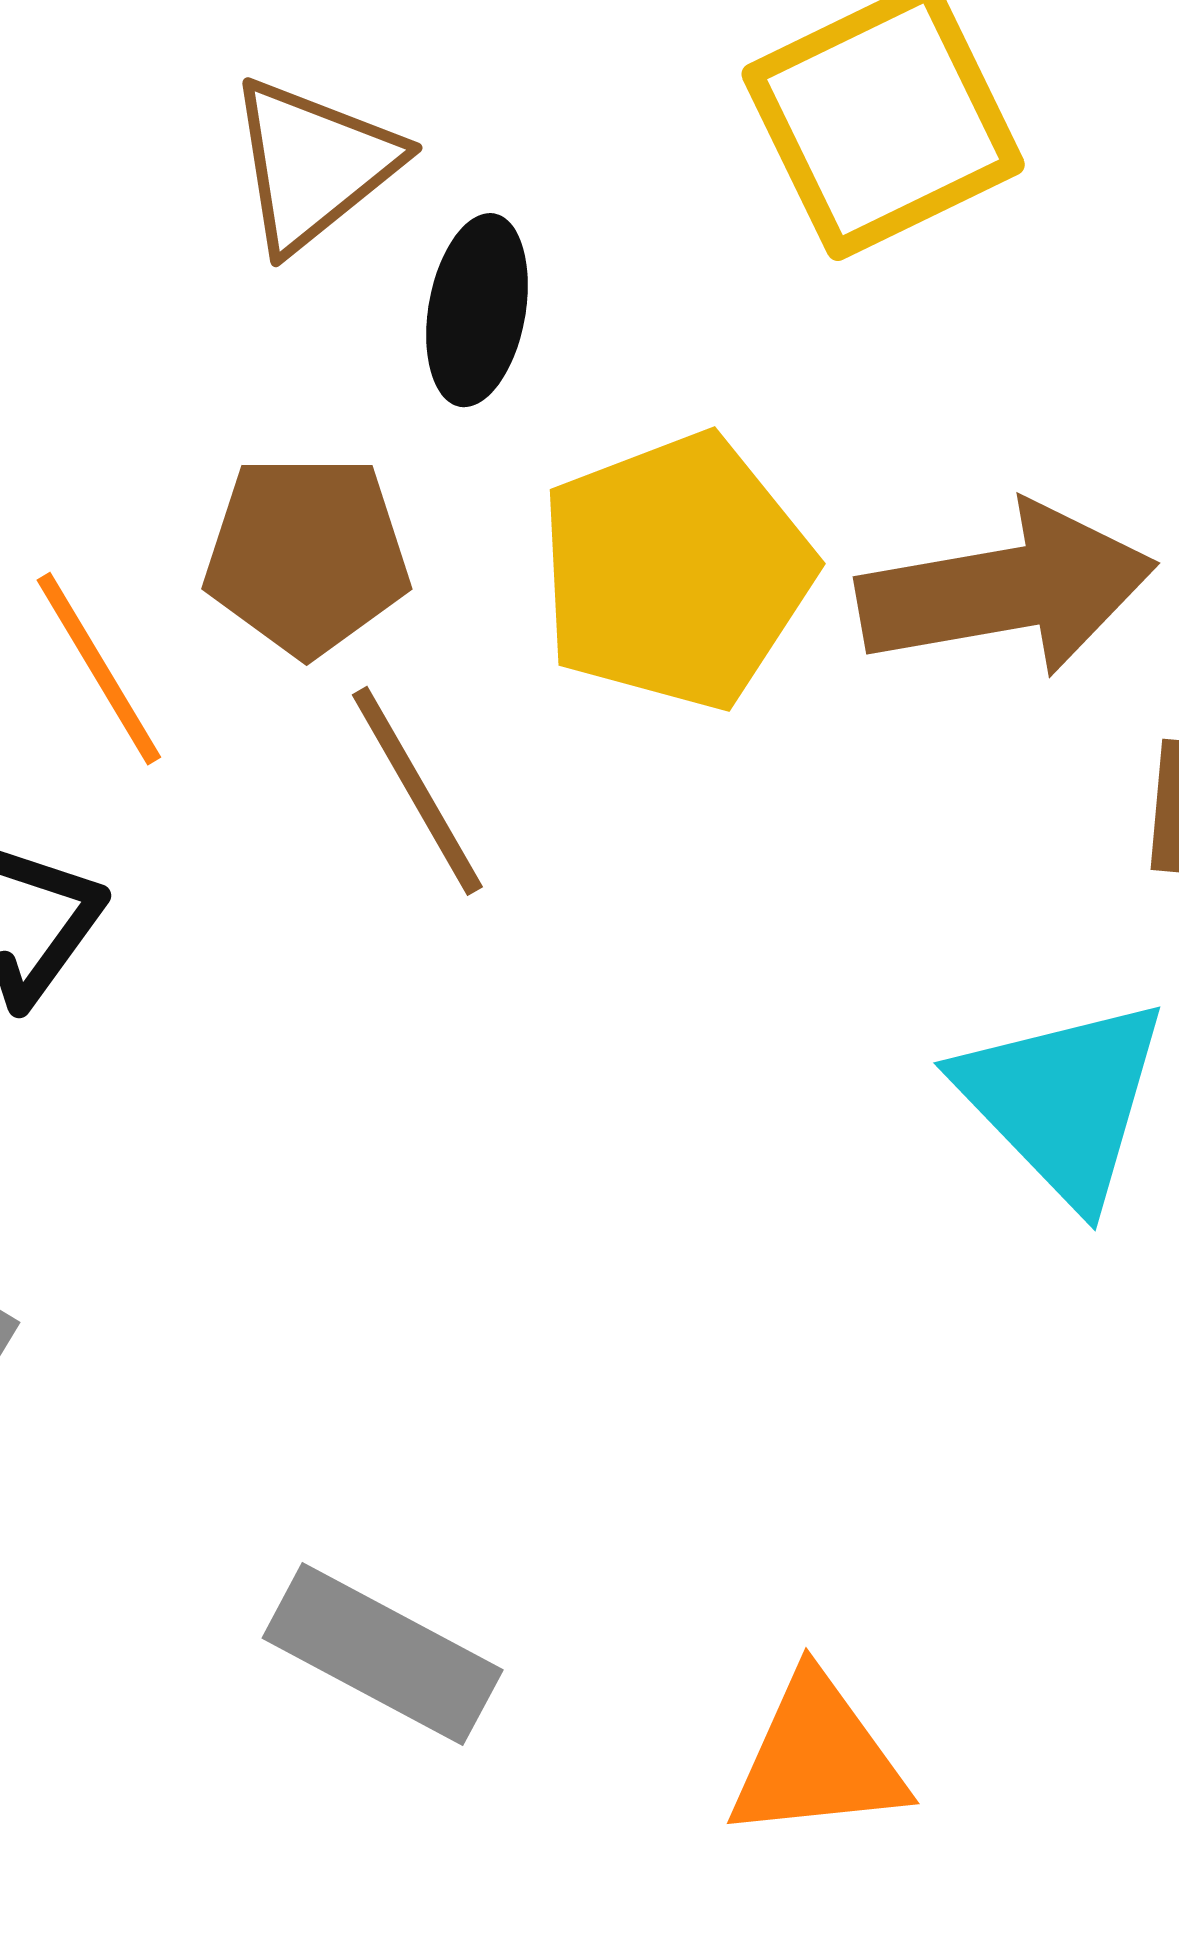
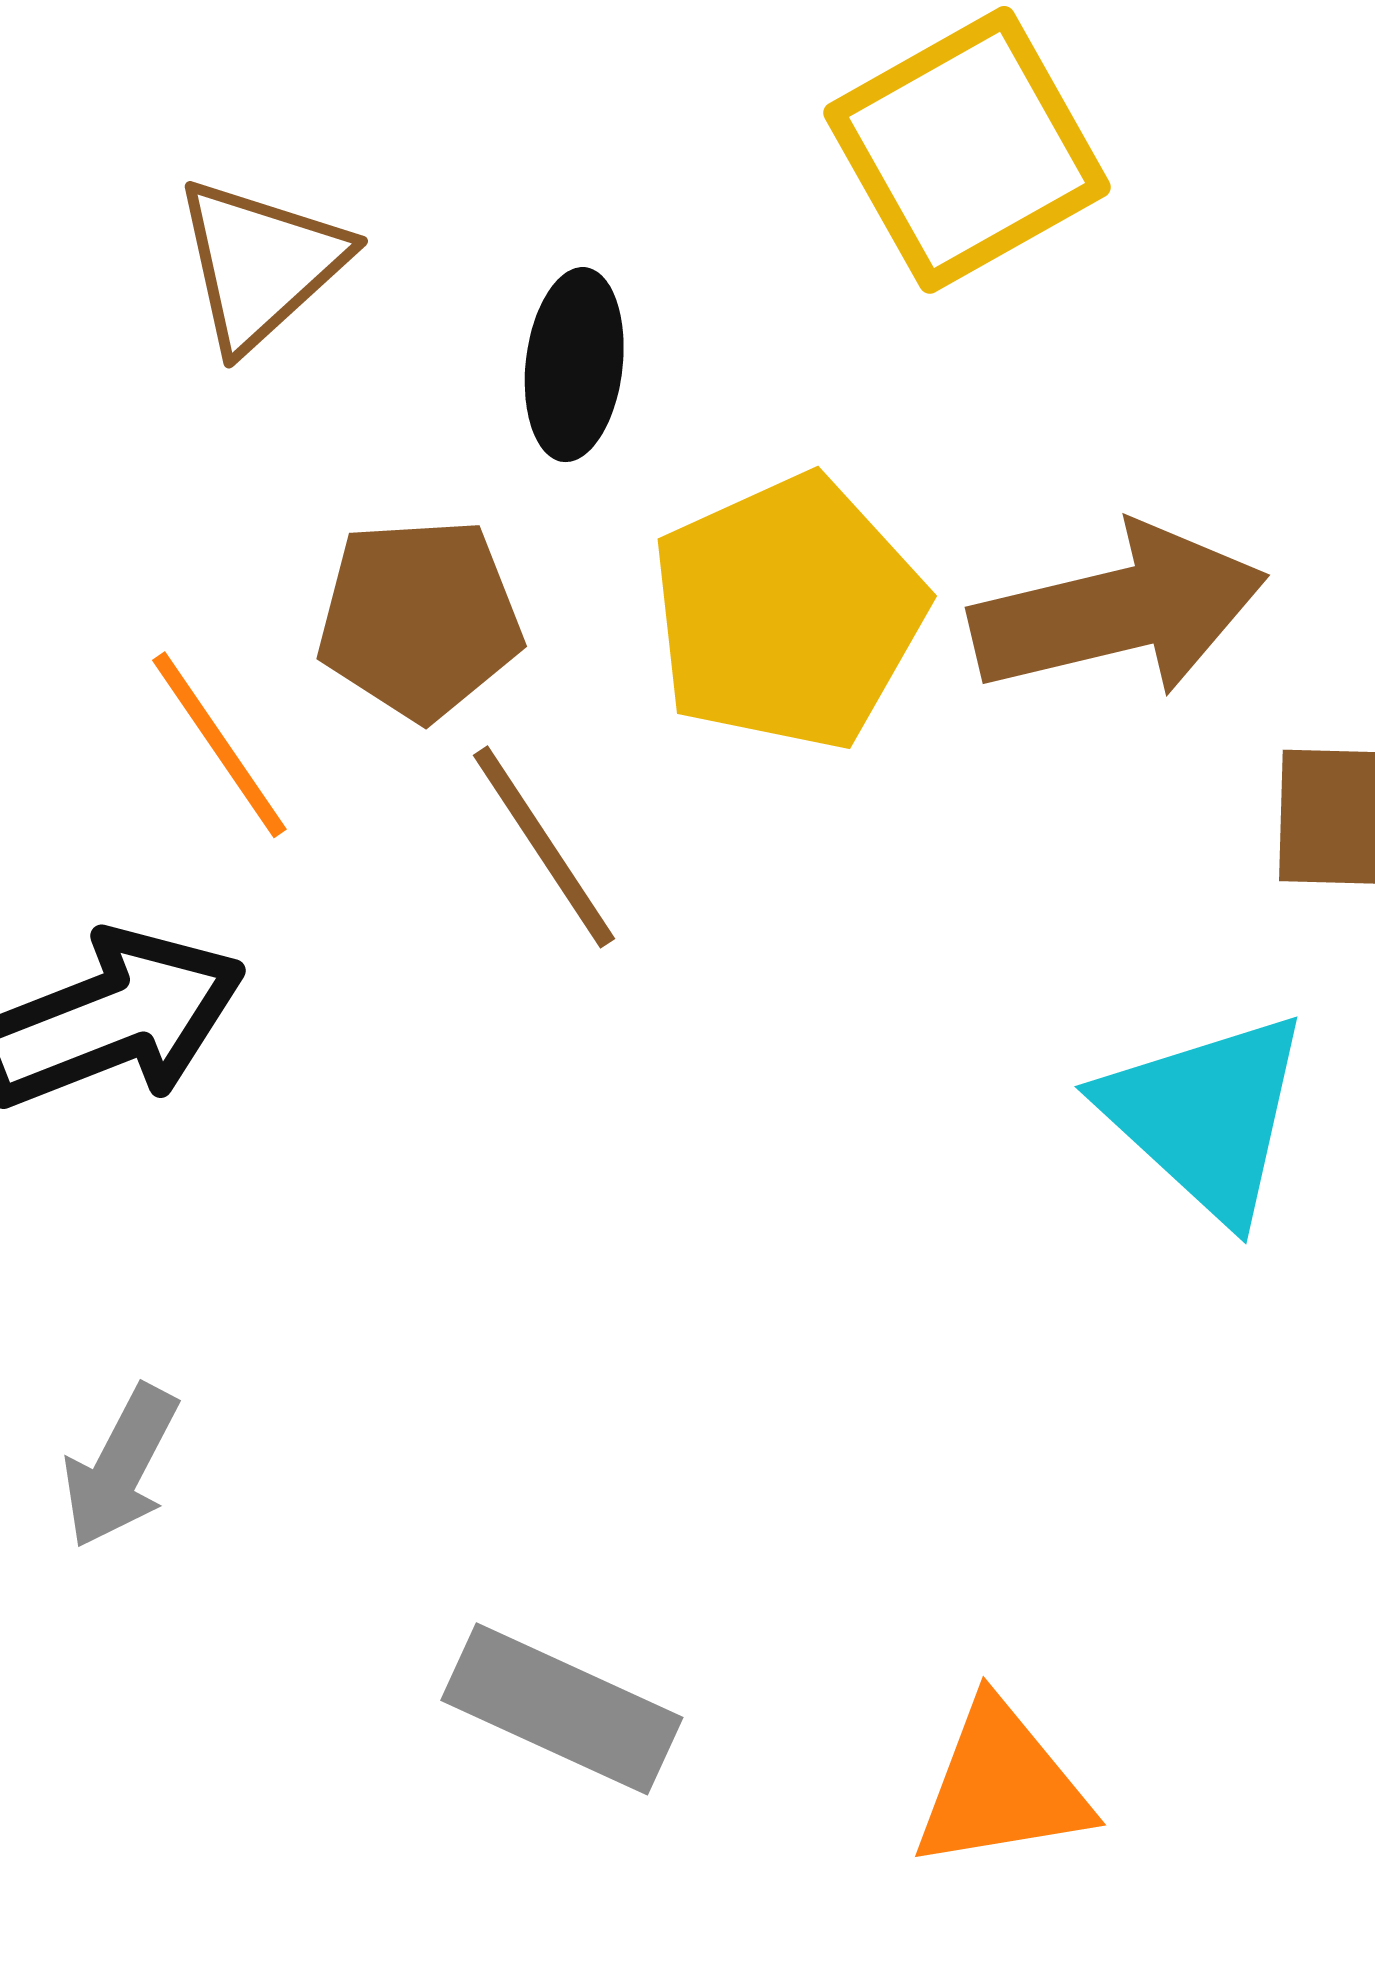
brown triangle: (314, 164) -> (261, 264), moved

